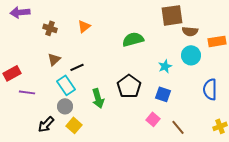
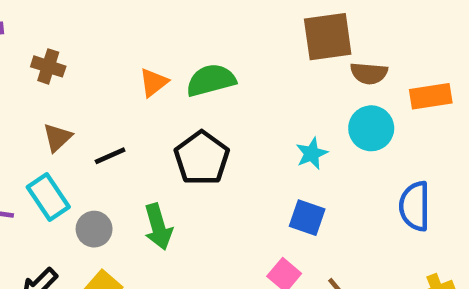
orange triangle: (84, 26) -> (154, 82), moved
green semicircle: (133, 39) -> (211, 80), moved
cyan rectangle: (66, 85) -> (48, 197), moved
black pentagon: (129, 86) -> (202, 158), moved
gray circle: (65, 106) -> (94, 229), moved

